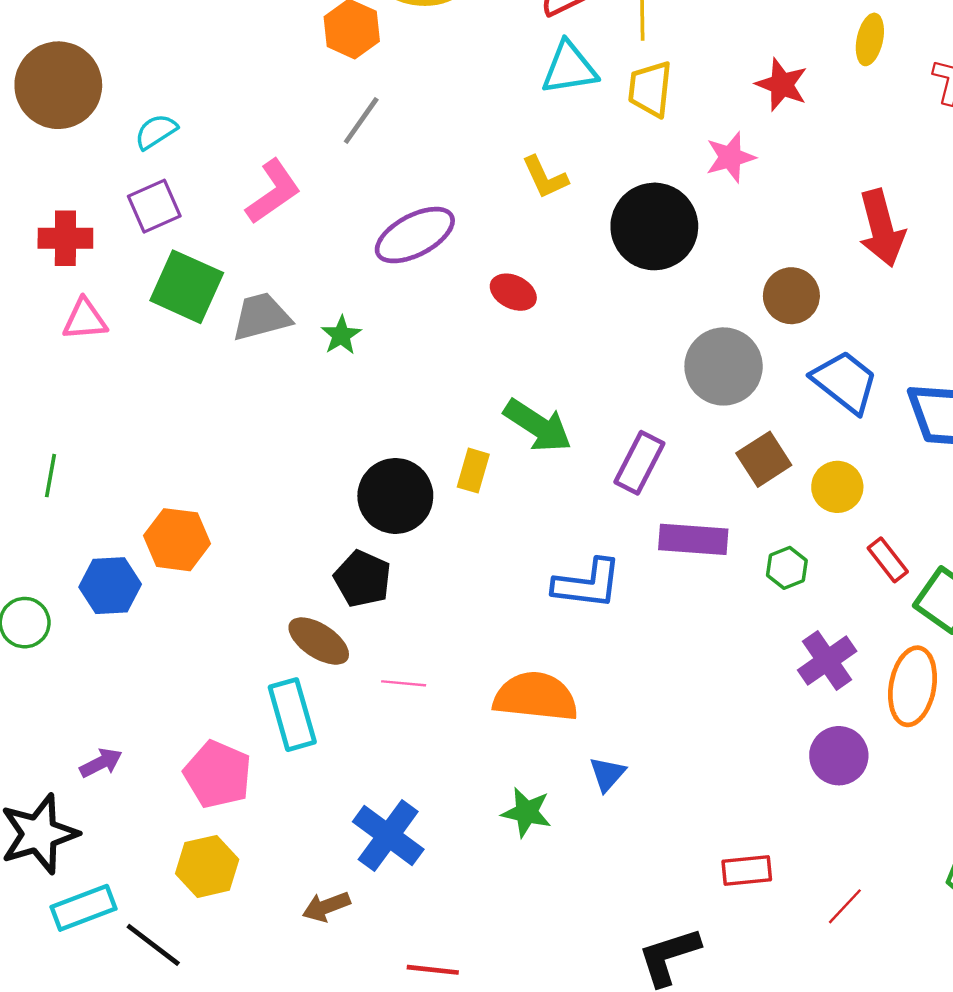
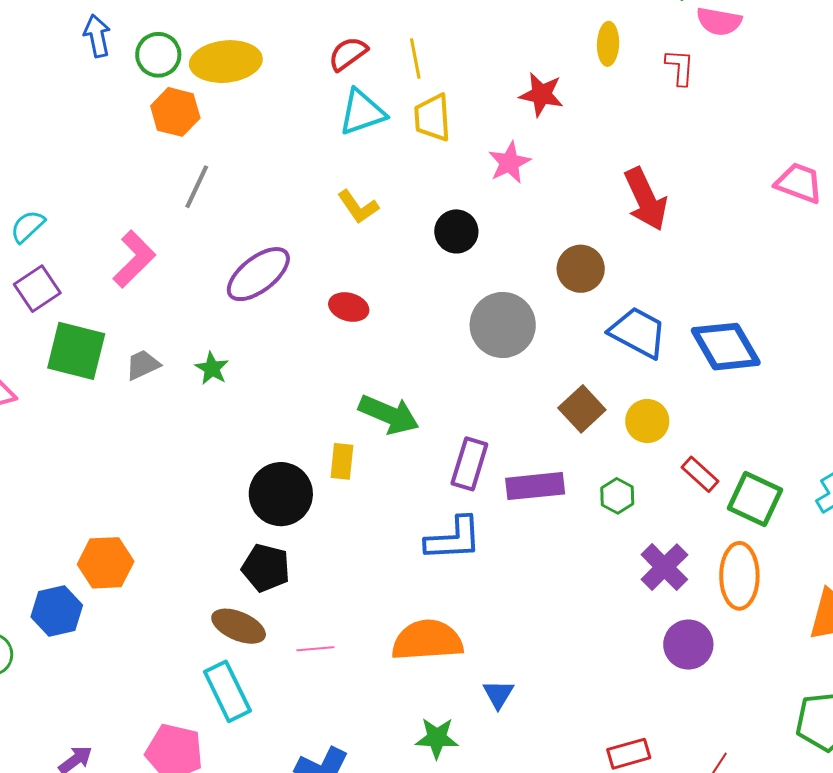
black circle: (654, 226) -> (456, 231), size x0.6
gray trapezoid: (261, 317) -> (143, 365), size x0.7
gray circle: (724, 366) -> (503, 325), moved
purple rectangle: (639, 463) -> (469, 464), moved

